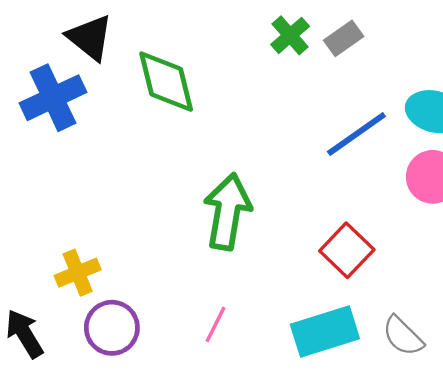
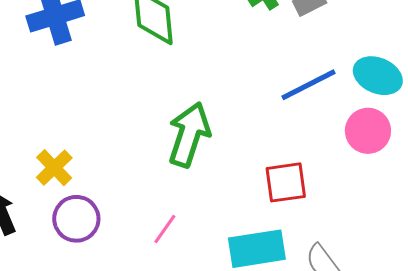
red square: (347, 250) -> (286, 182), turned 30
yellow cross: (78, 273) -> (54, 168), turned -30

